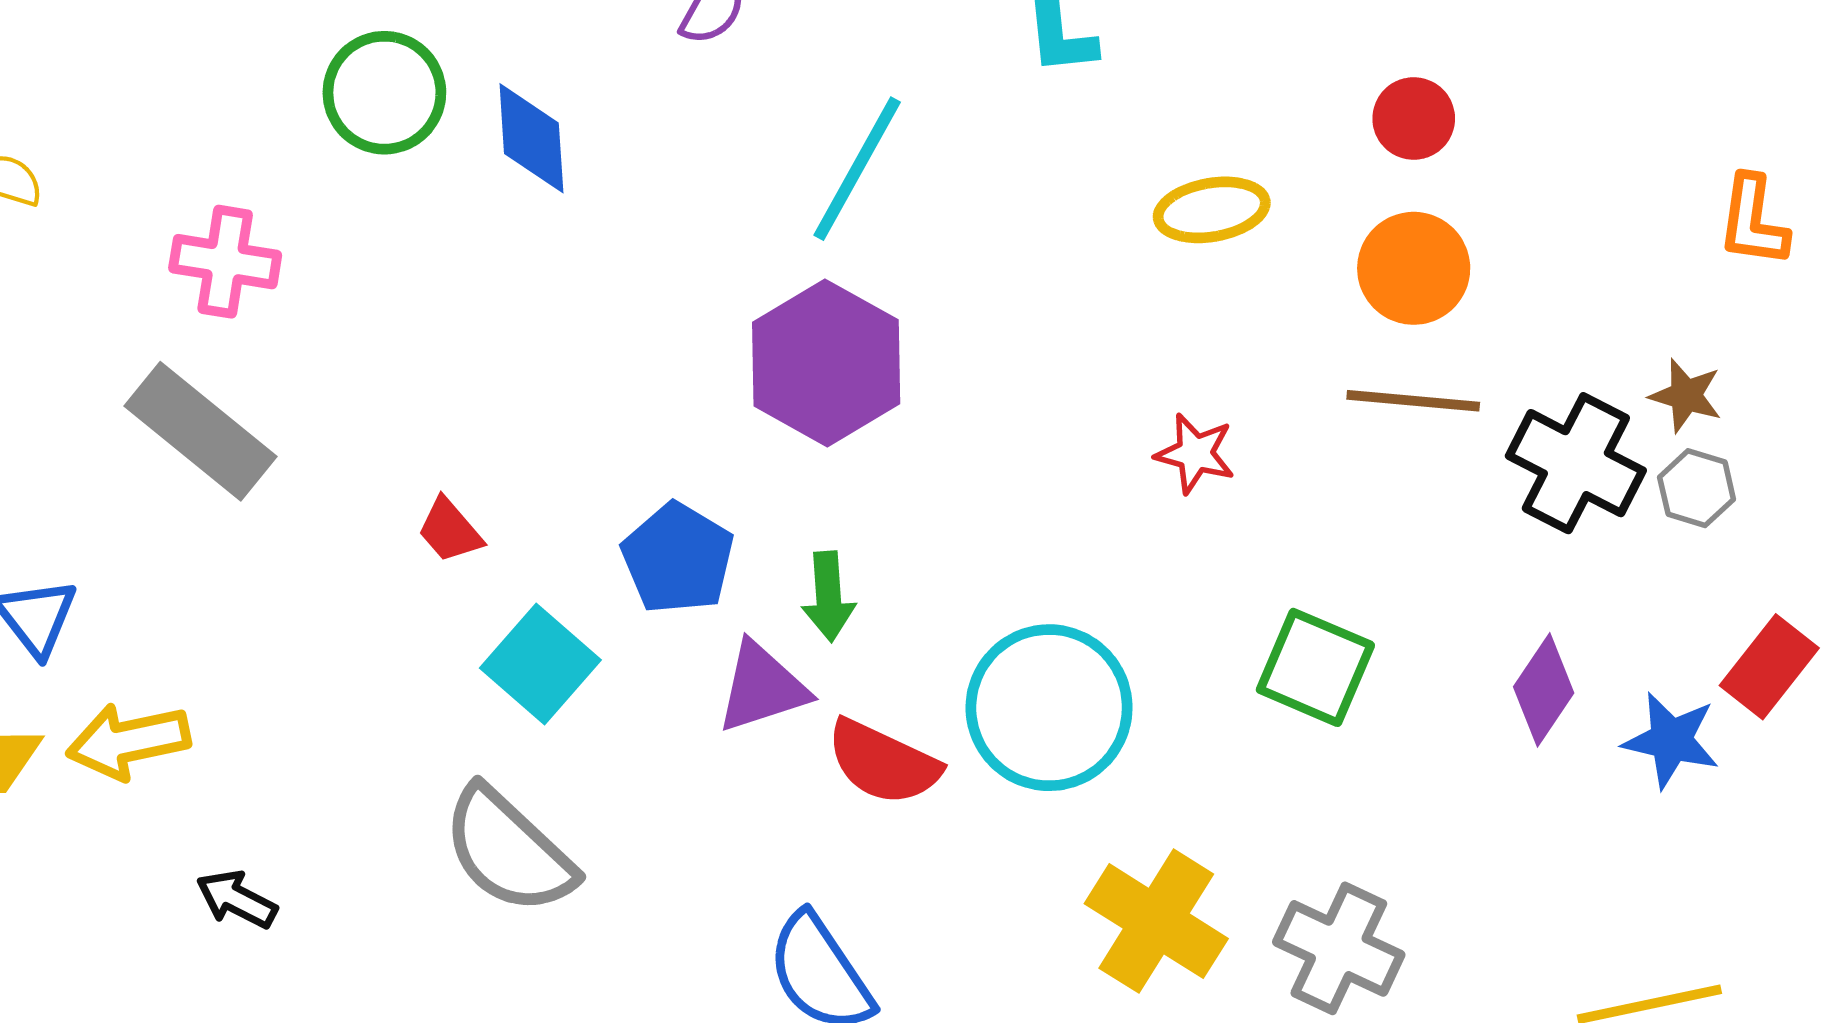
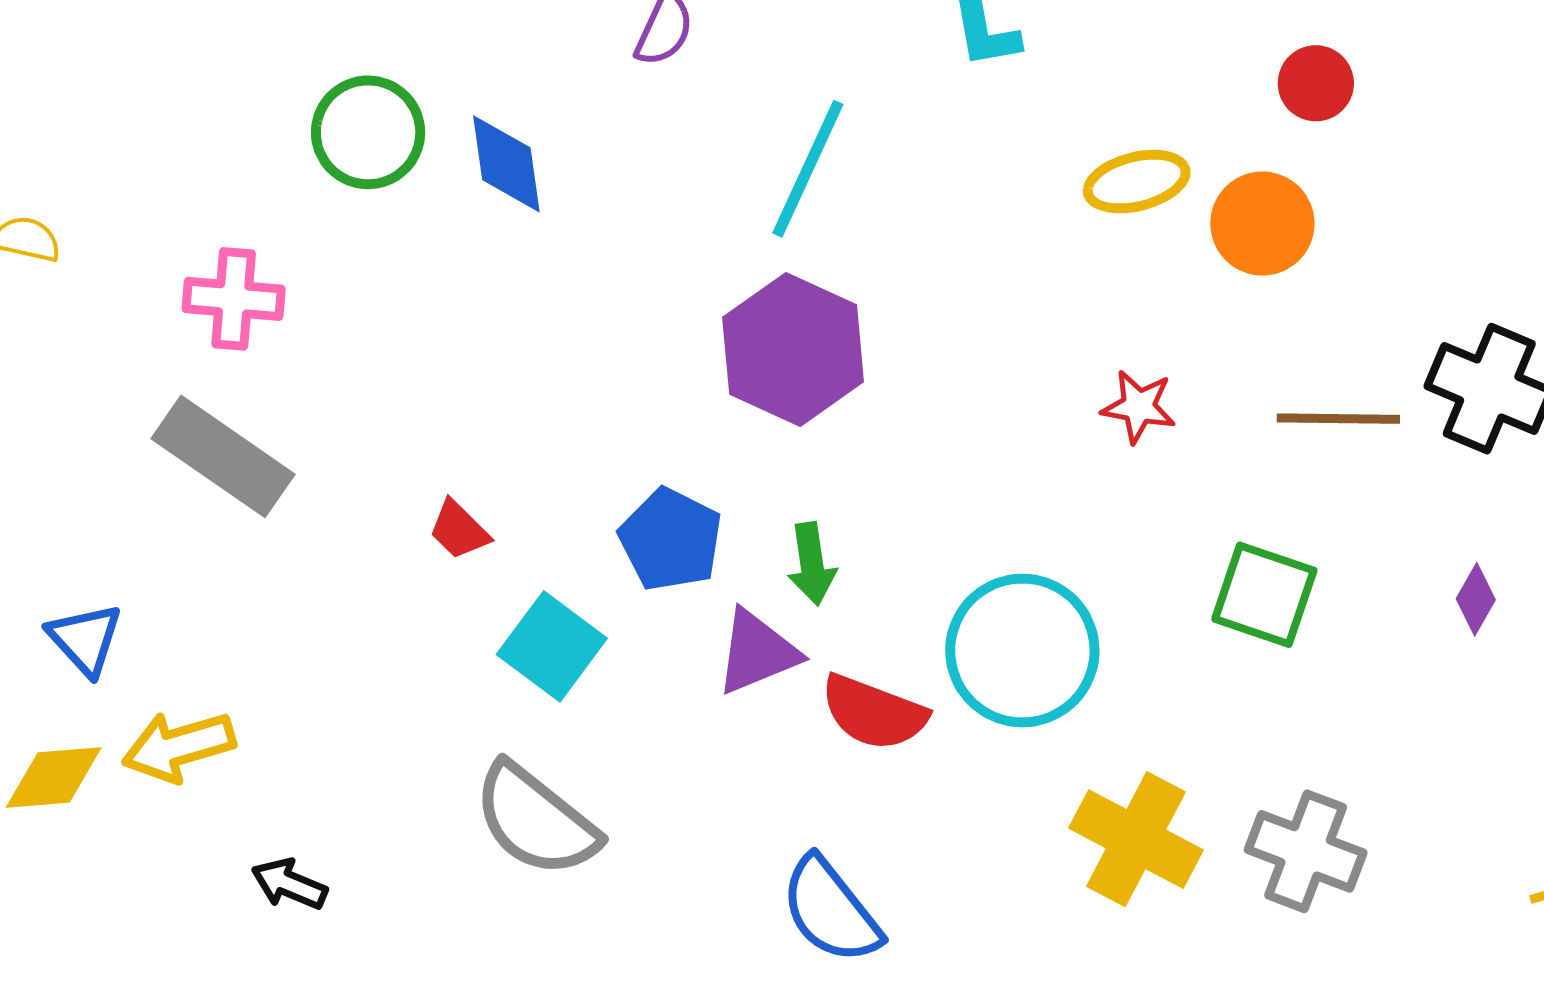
orange circle: (1414, 268) -> (1262, 224), moved
brown line: (1413, 401) -> (1338, 419), moved
purple diamond: (1544, 690) -> (1476, 599), size x0.7

